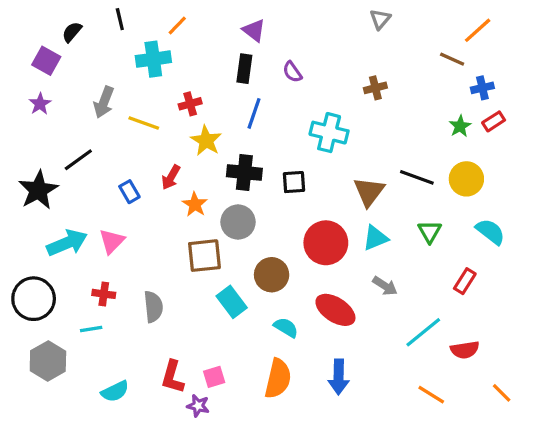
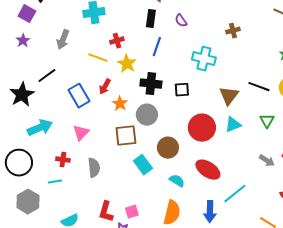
yellow line: (144, 123) -> (98, 58), moved
blue rectangle: (129, 192) -> (79, 96), size x1.6
pink triangle: (112, 241) -> (81, 133), moved
gray arrow: (385, 286) -> (267, 161), moved
cyan line: (423, 332) -> (235, 194), moved

